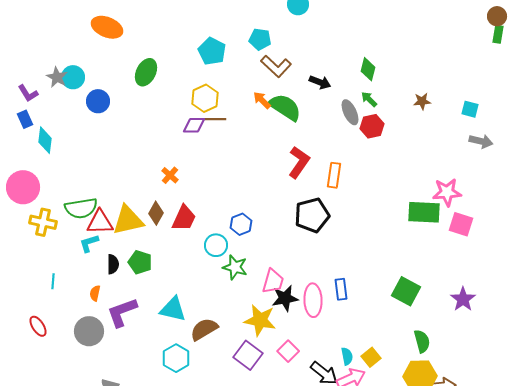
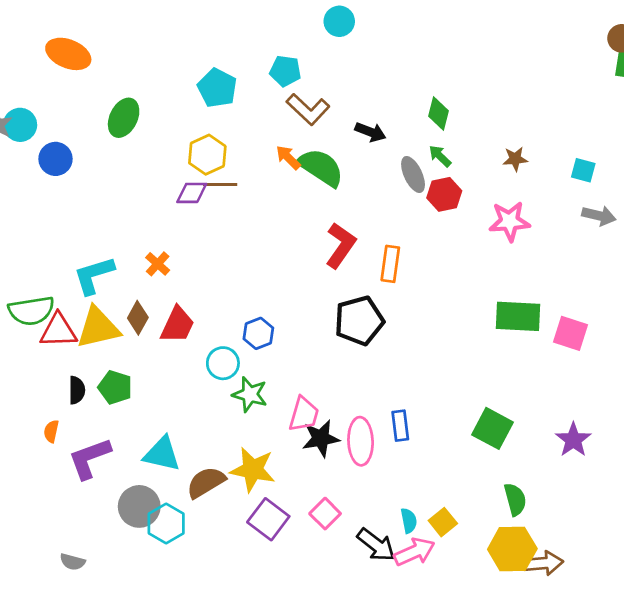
pink star: (447, 192) -> (509, 221), moved
cyan L-shape: (89, 243) -> (94, 275), moved, size x1.5
yellow star: (260, 320) -> (253, 470), moved
gray circle: (89, 331) -> (139, 506), moved

